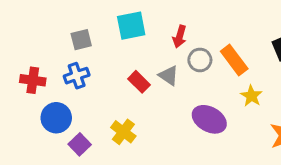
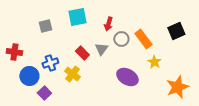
blue cross: (77, 76) -> (50, 63), moved
gray triangle: (169, 76) -> (101, 49), turned 32
yellow cross: (123, 132) -> (72, 74), moved

